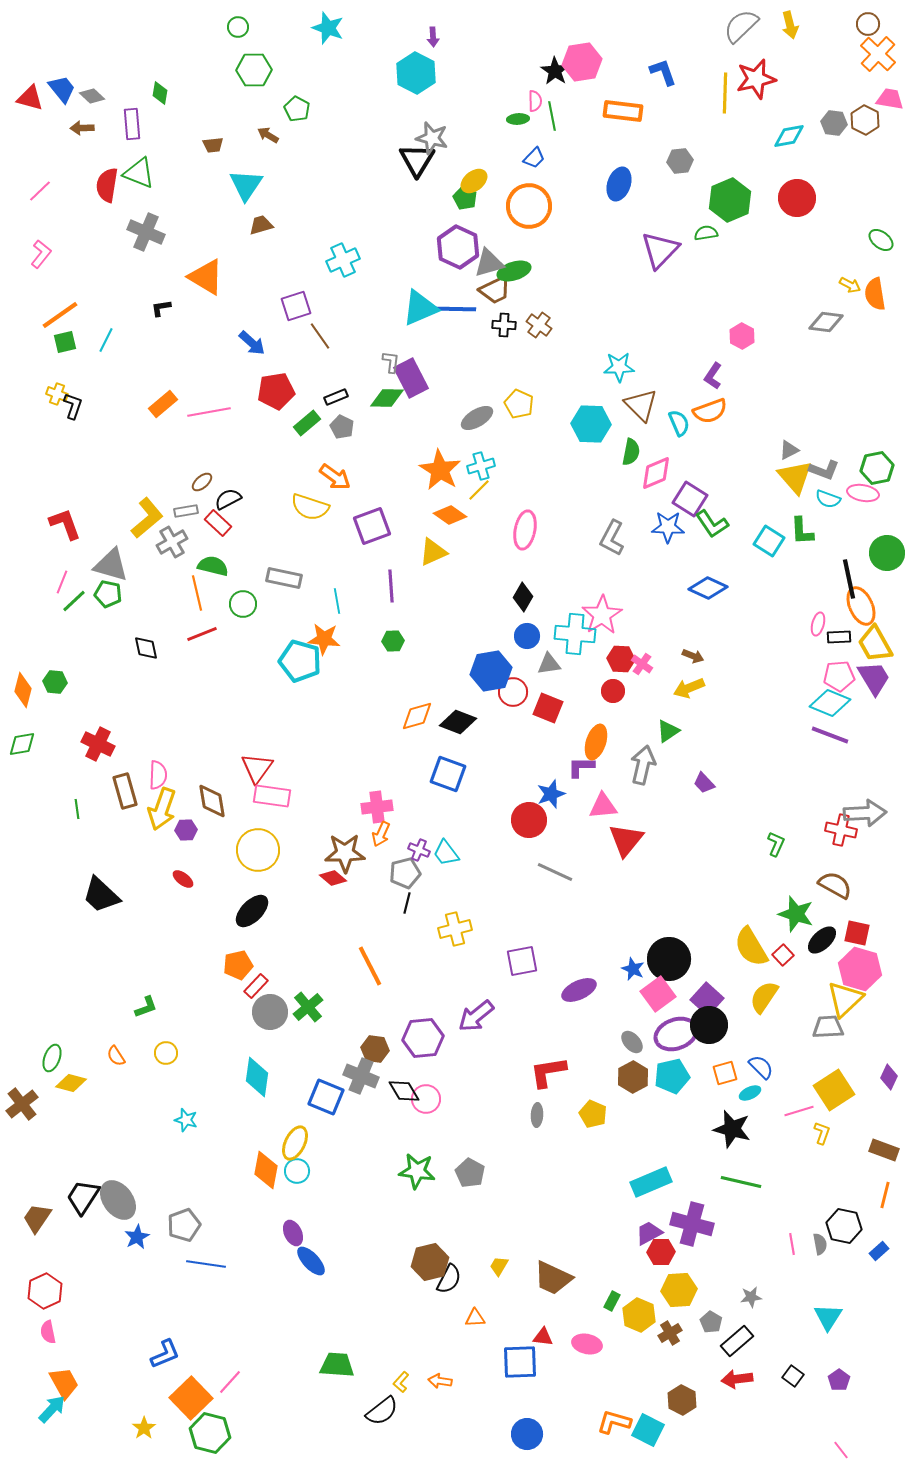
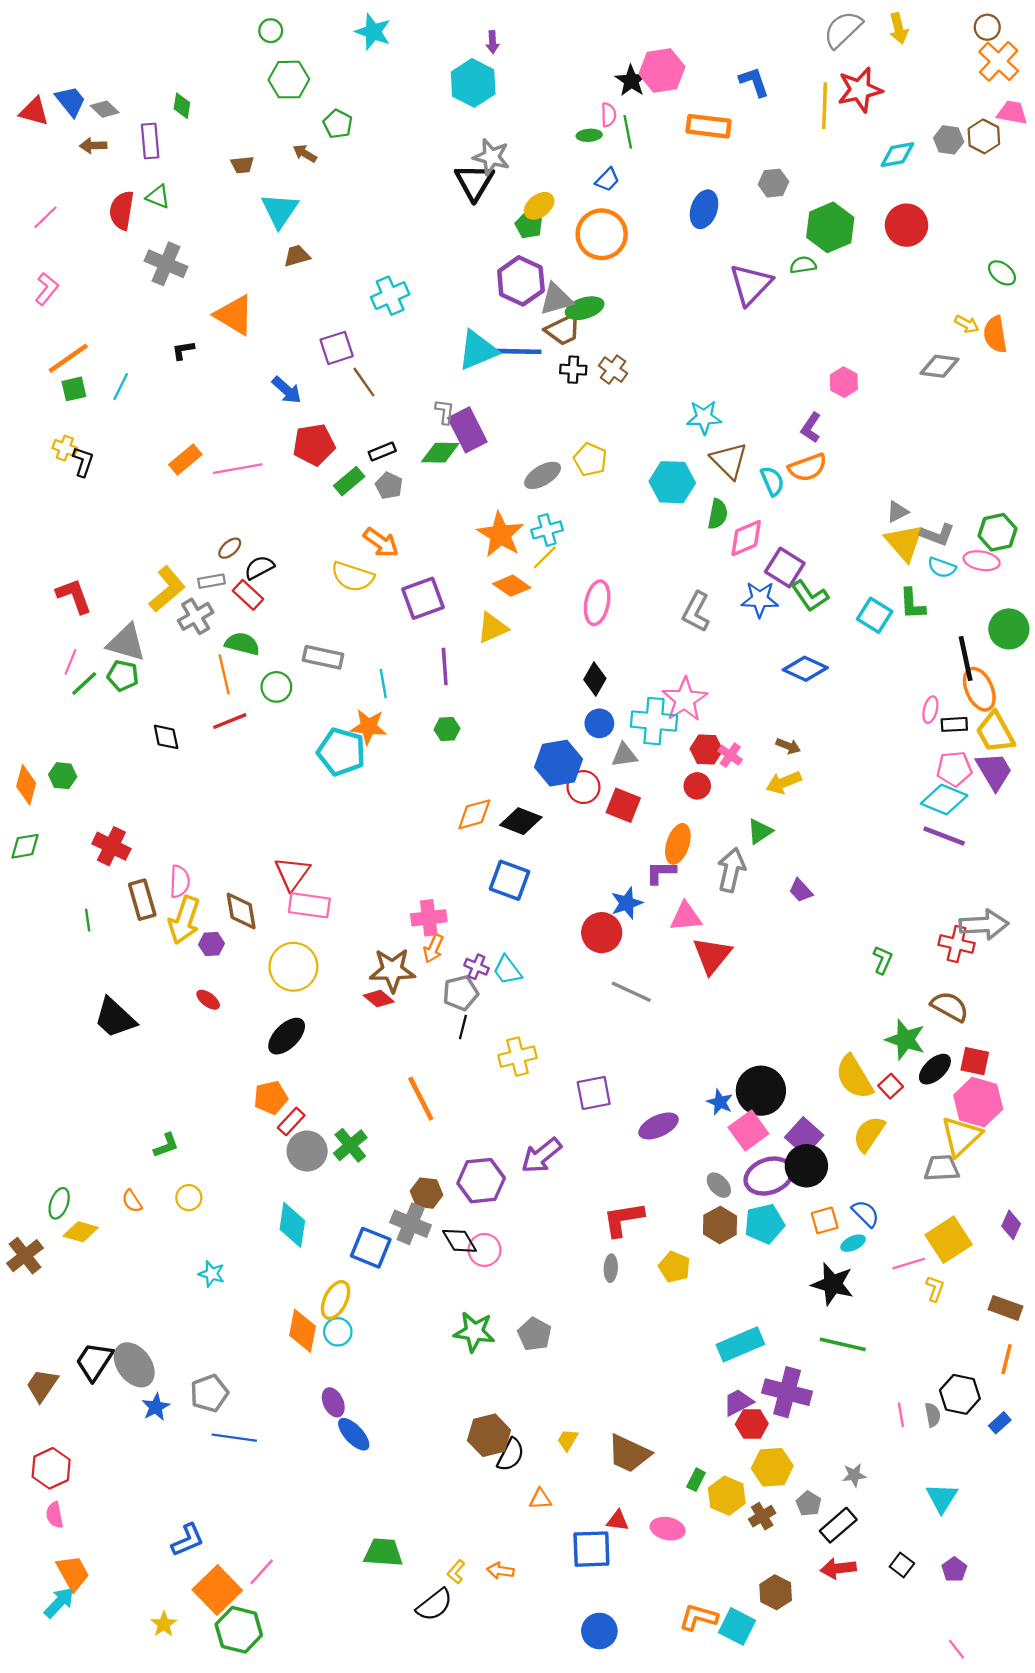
green triangle: (139, 173) -> (158, 197), size x0.7

